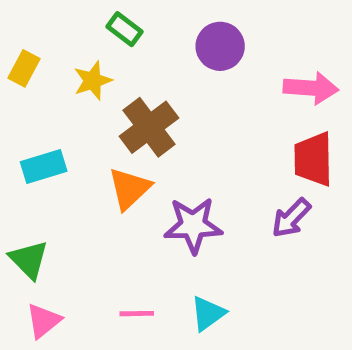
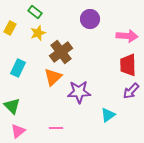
green rectangle: (125, 29) -> (35, 12), moved
cyan rectangle: (44, 166) -> (18, 68), turned -48
purple arrow: (291, 218) -> (131, 91), moved
cyan triangle: (208, 314) -> (108, 115), moved

